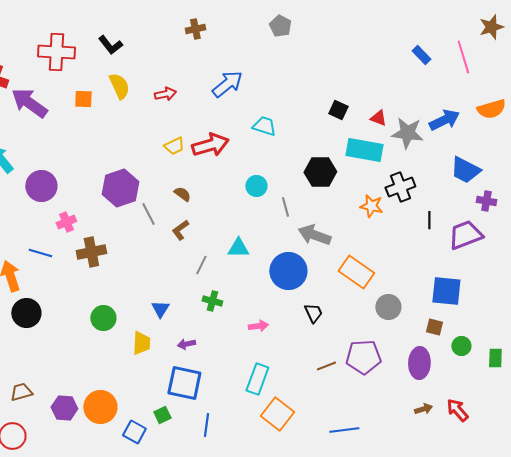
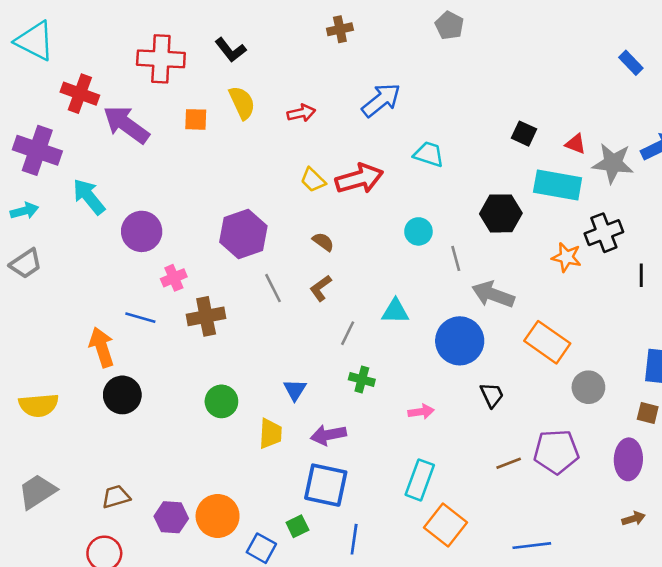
yellow trapezoid: (174, 146) -> (313, 180), turned 70
gray line: (148, 214) -> (273, 288), moved
purple arrow: (186, 344) -> (328, 435), size x1.5

